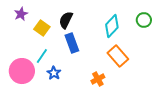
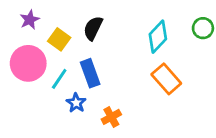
blue rectangle: (72, 43) -> (90, 73), moved
pink circle: (22, 71) -> (28, 63), moved
orange cross: (98, 79) -> (111, 117), moved

